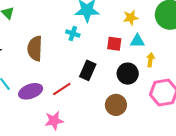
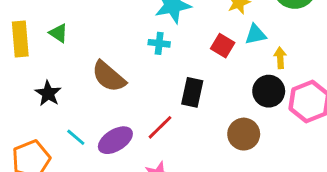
red square: (114, 44) -> (223, 46), turned 35
brown semicircle: (35, 48) -> (109, 77), turned -40
black circle: (128, 74) -> (269, 91), moved

